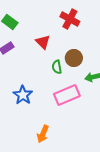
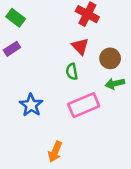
red triangle: (43, 42) -> (80, 46), moved
brown circle: (74, 58) -> (110, 58), moved

